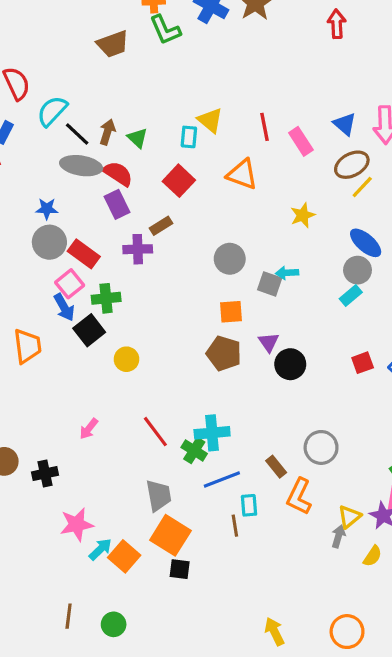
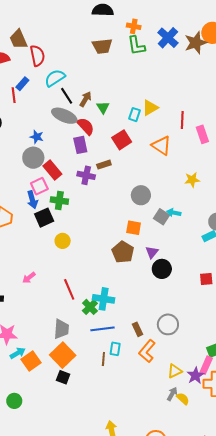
yellow triangle: (210, 120) -> (150, 108), turned 36
gray arrow: (338, 536) -> (172, 394), moved
yellow semicircle: (372, 556) -> (183, 399), turned -96

